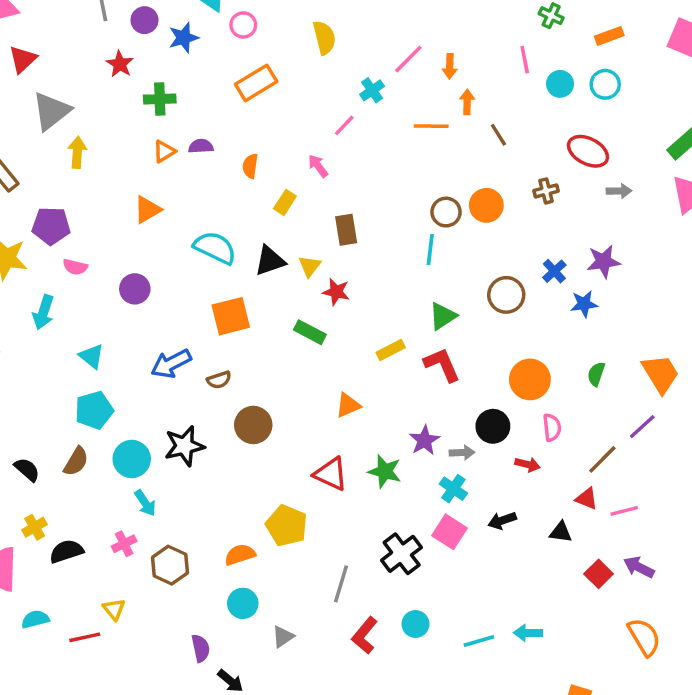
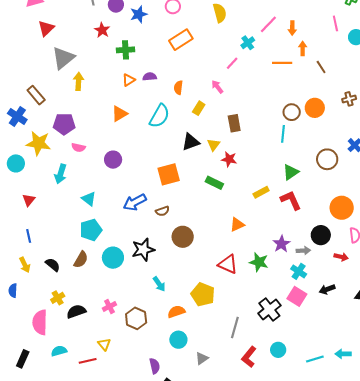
cyan semicircle: (215, 248) -> (159, 116), moved, turned 95
cyan arrow: (145, 503) -> (159, 284), moved

